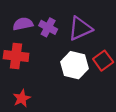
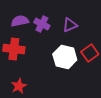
purple triangle: (80, 29) -> (70, 25), size x0.7

